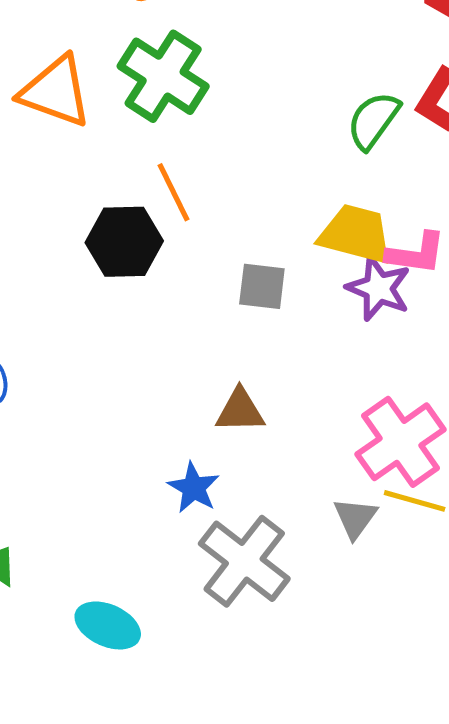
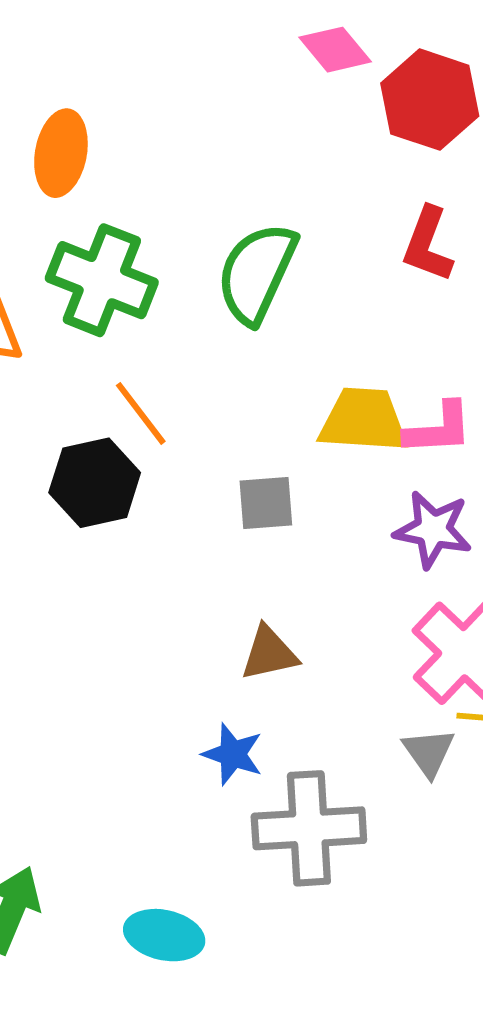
green semicircle: (373, 120) -> (257, 273), moved, size x1.4
purple star: (379, 288) -> (433, 530), moved
gray cross: (244, 561) -> (309, 828), turned -30

